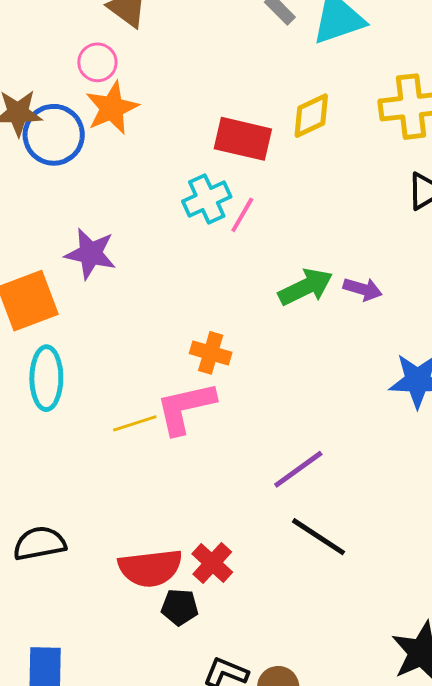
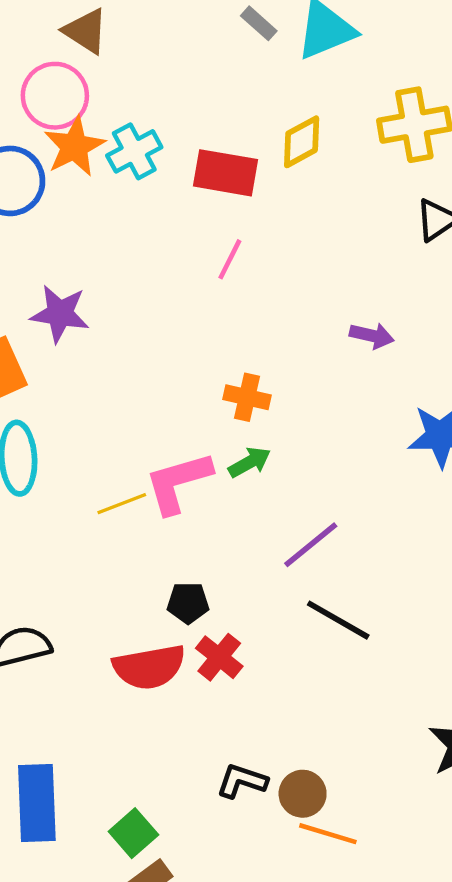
pink circle: (97, 62) -> (55, 96), size x1.5
cyan cross: (207, 199) -> (134, 151), moved
green arrow: (306, 287) -> (250, 462), moved, size x0.7
orange cross: (211, 353) -> (247, 397), moved
black pentagon: (180, 607) -> (188, 603), moved

